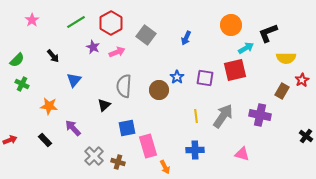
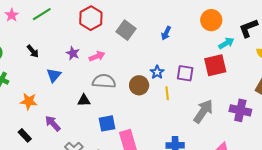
green line: (76, 22) -> (42, 14), moved
purple star: (93, 47) -> (73, 53), moved
pink arrow: (117, 52) -> (97, 56), moved
gray semicircle: (124, 86) -> (104, 81), turned 90
black triangle: (104, 105) -> (84, 100), turned 40
yellow line: (196, 116) -> (167, 93), moved

